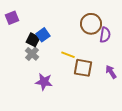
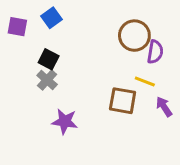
purple square: (12, 18) -> (17, 27), turned 32
blue square: (43, 35) -> (51, 18), moved
yellow line: (68, 55) -> (145, 81), moved

